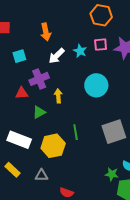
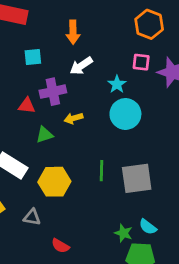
cyan star: (80, 51) -> (117, 84), moved
yellow arrow: (58, 96) -> (73, 118), turned -112
green line: (76, 132) -> (102, 171), moved

